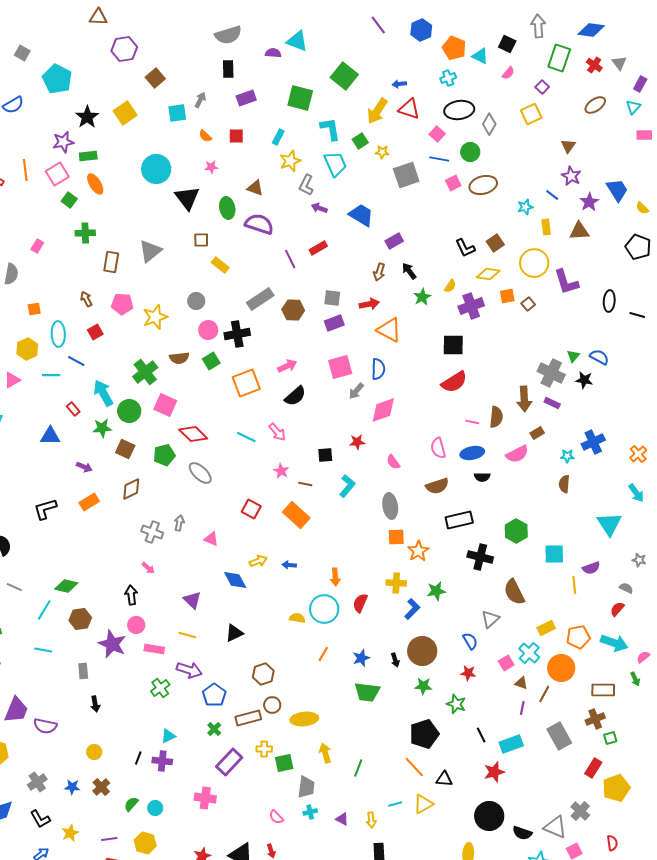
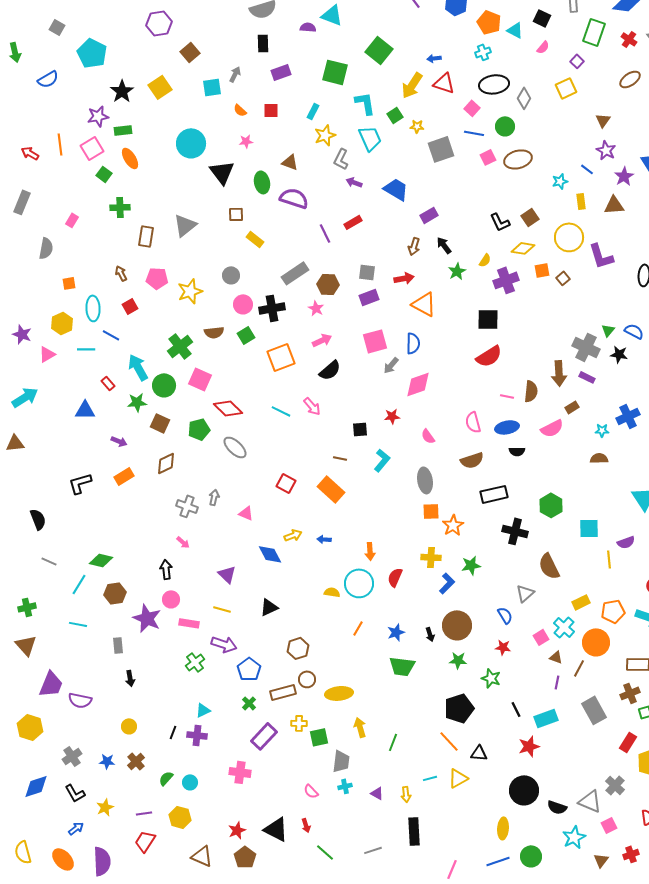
pink star: (281, 471) -> (316, 308), moved
brown semicircle: (564, 484) -> (599, 458), turned 84

